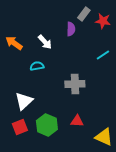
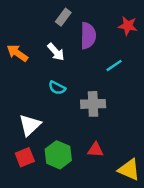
gray rectangle: (84, 14) -> (63, 17), moved
purple semicircle: (71, 29) -> (88, 36), size x1.5
cyan line: (103, 55) -> (114, 65), moved
cyan semicircle: (37, 66) -> (57, 88), moved, turned -144

